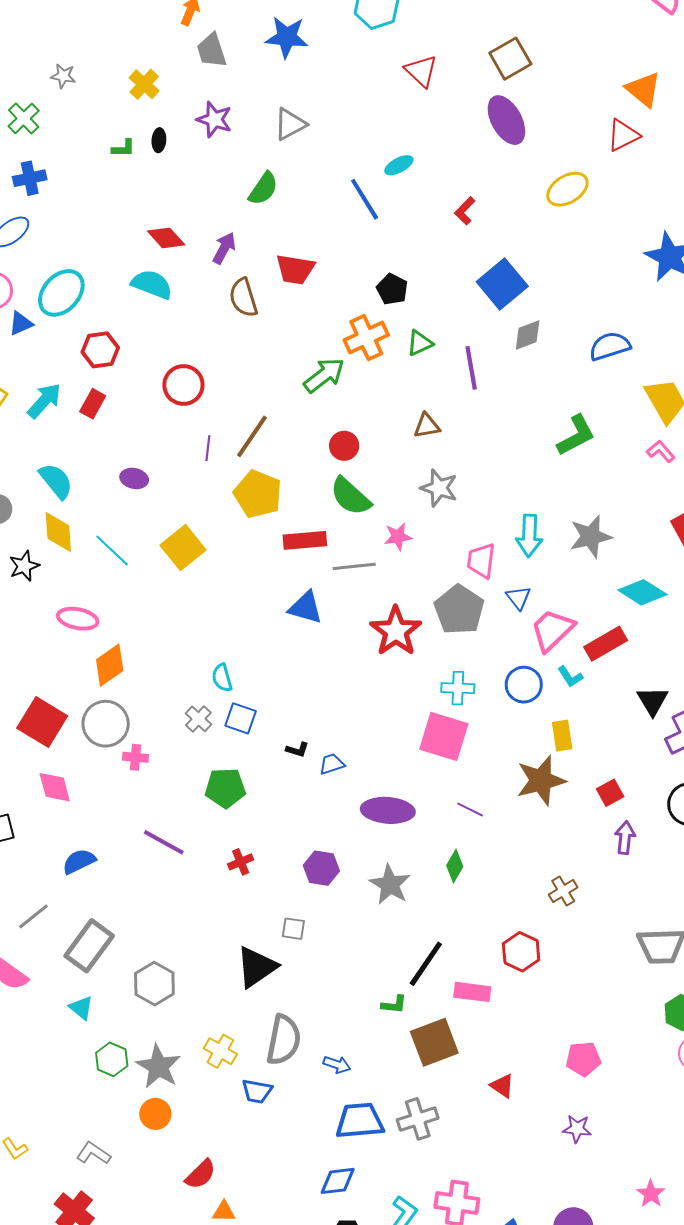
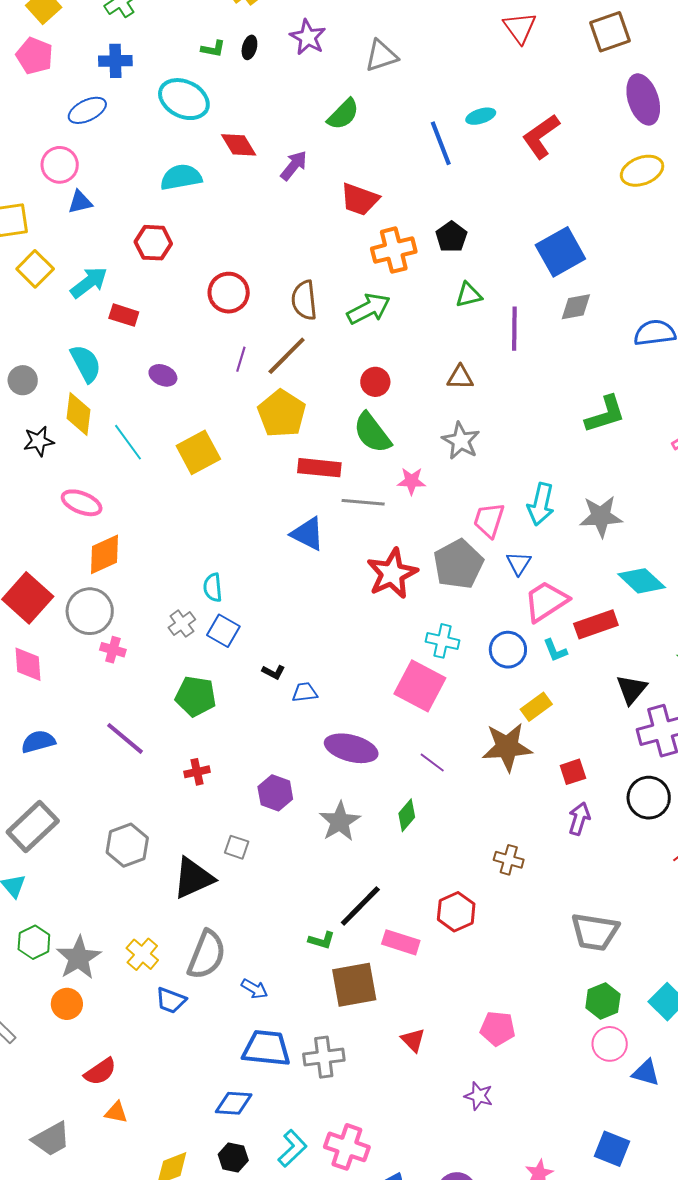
purple ellipse: (506, 120) -> (643, 99), moved
red L-shape: (465, 211) -> (541, 136), moved, size x1.6
cyan semicircle: (152, 284) -> (181, 177), moved, turned -42
cyan ellipse: (61, 293) -> (184, 99), moved, turned 63
brown semicircle: (243, 298) -> (304, 300), moved
orange cross: (366, 338) -> (394, 250), moved
red rectangle: (93, 404) -> (124, 315), moved, turned 68
yellow rectangle: (562, 736) -> (536, 707), turned 52
brown cross: (563, 891) -> (509, 860), turned 36
gray hexagon: (154, 984) -> (127, 845), moved

